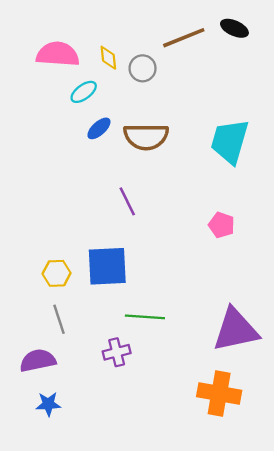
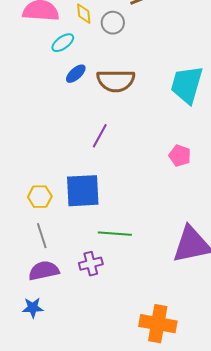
purple line: (127, 201) -> (100, 136), turned 55
purple semicircle: (38, 360) -> (44, 271), moved
orange cross: (219, 393) -> (158, 324), moved

